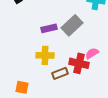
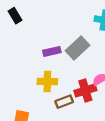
red cross: (79, 63) -> (85, 90), turned -30

